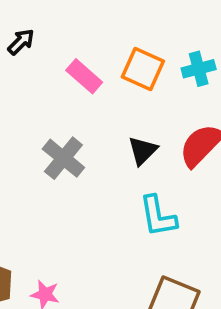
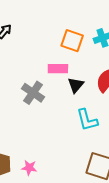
pink rectangle: (84, 76) -> (58, 69), moved, turned -36

